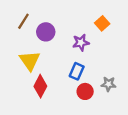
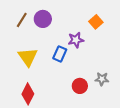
purple circle: (46, 32) -> (43, 19), moved
blue rectangle: (77, 71) -> (60, 54), moved
red diamond: (40, 86) -> (28, 94), moved

